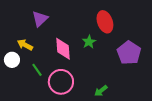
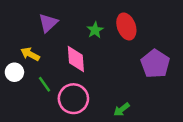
green star: (89, 42) -> (95, 30), moved

